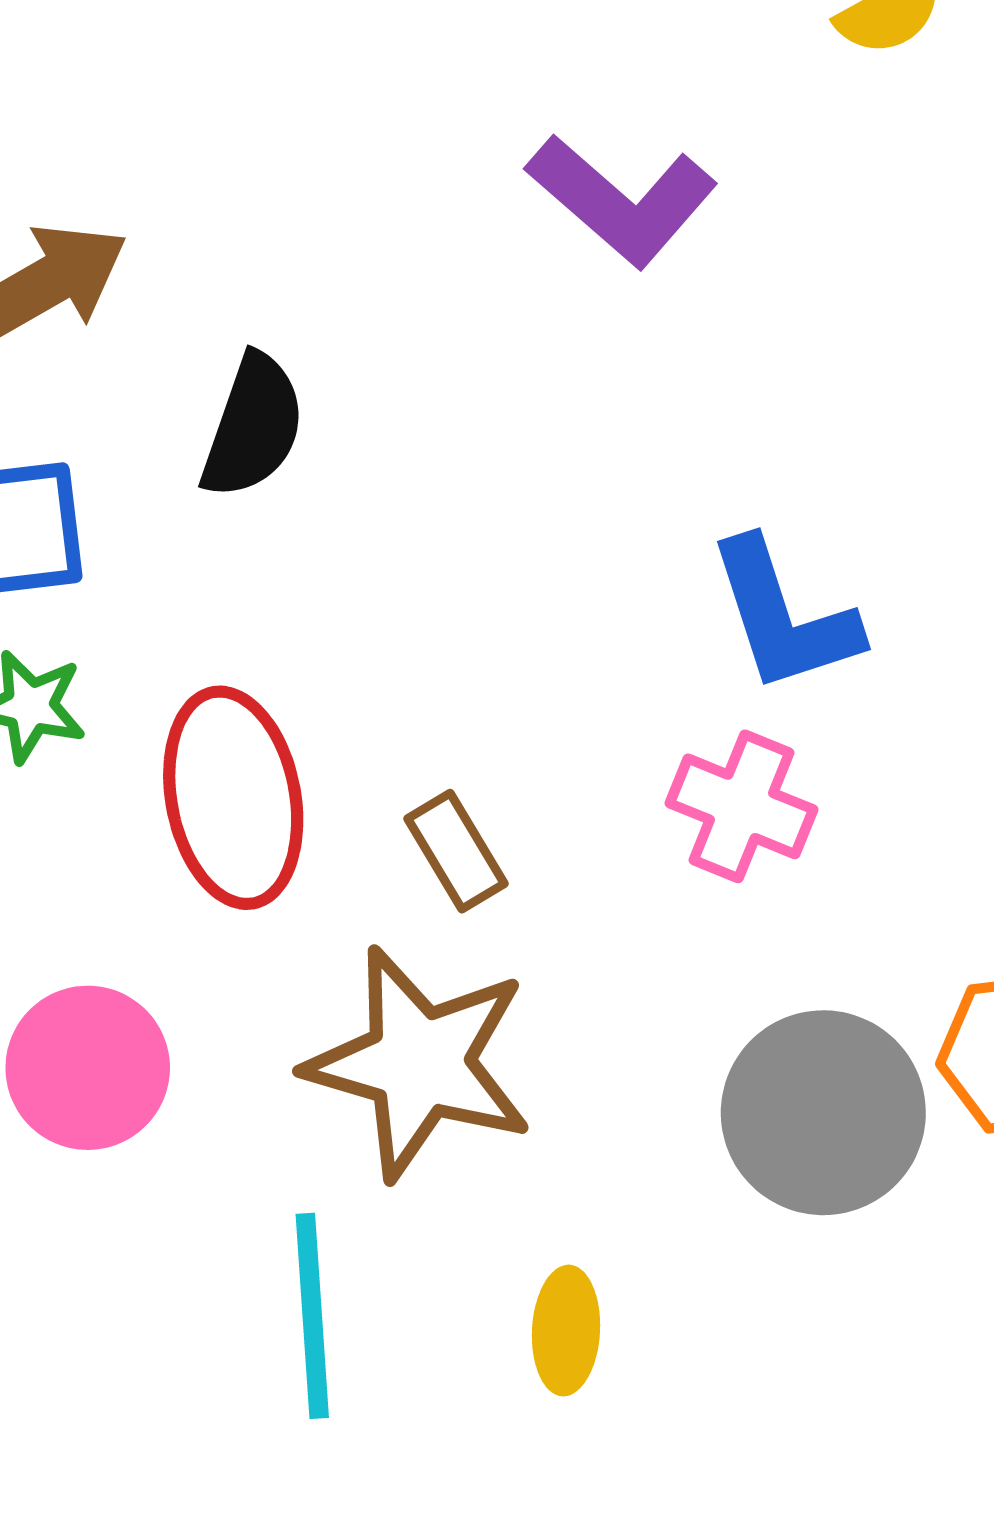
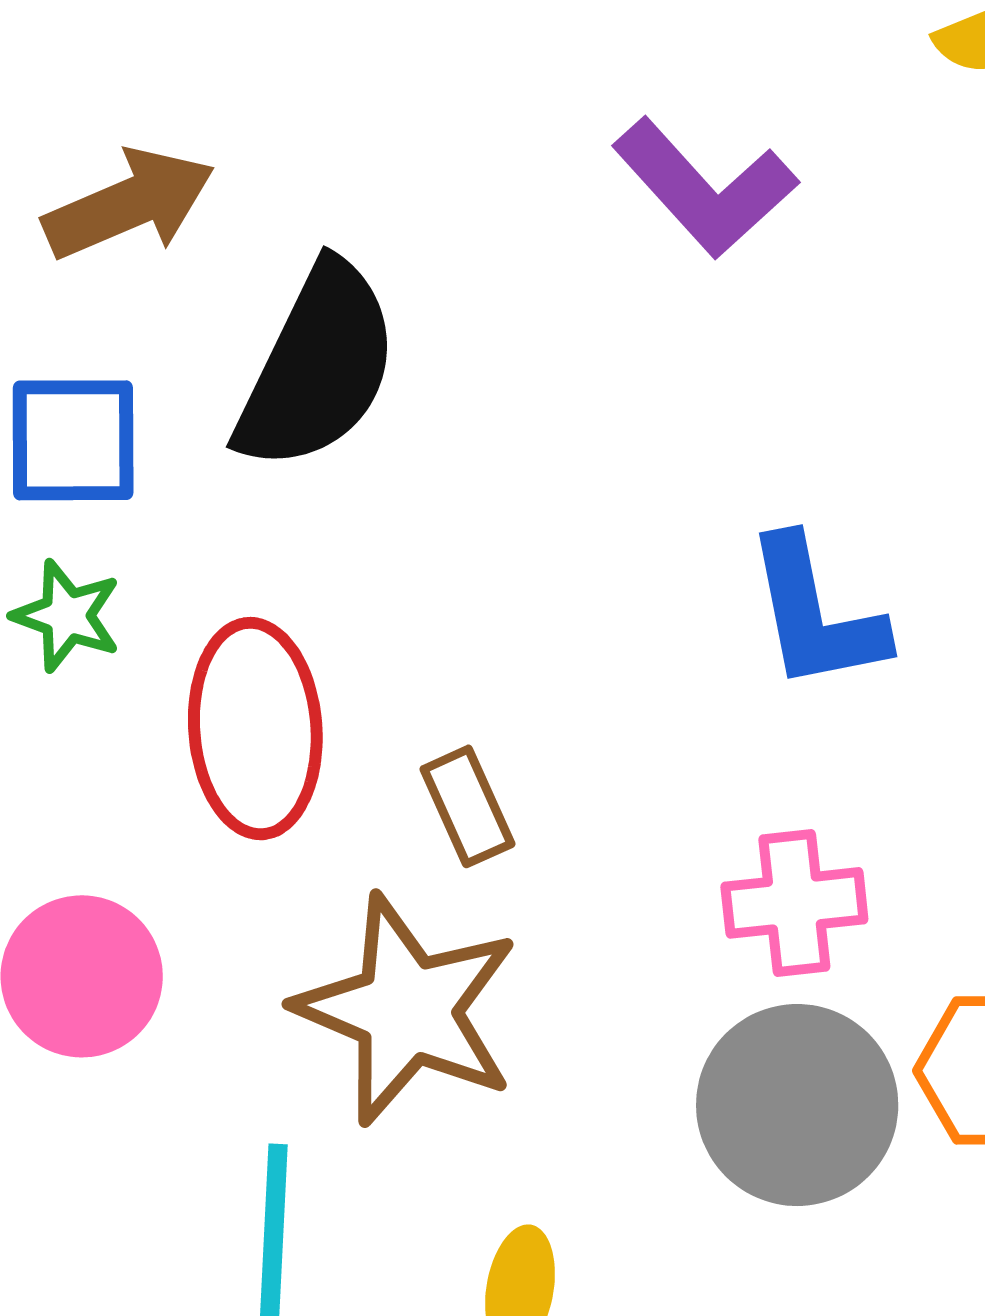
black semicircle: (253, 426) -> (317, 367), size x1.5
pink cross: (741, 806) -> (794, 903), moved, turned -35

